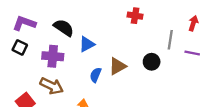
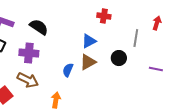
blue triangle: (87, 44) -> (89, 41), moved
purple line: (192, 53) -> (156, 69), moved

